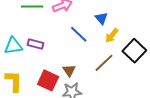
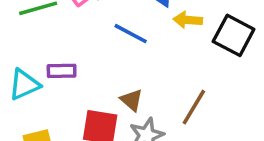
yellow arrow: (112, 35) -> (188, 20), turned 70
brown line: (104, 63) -> (194, 107), moved

